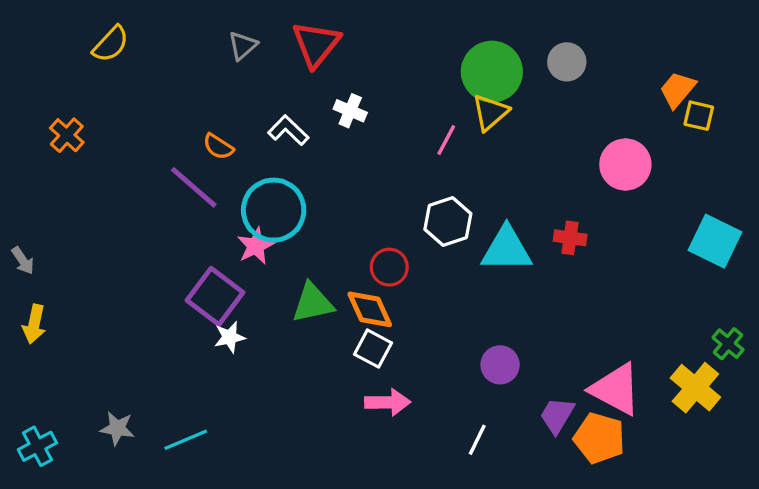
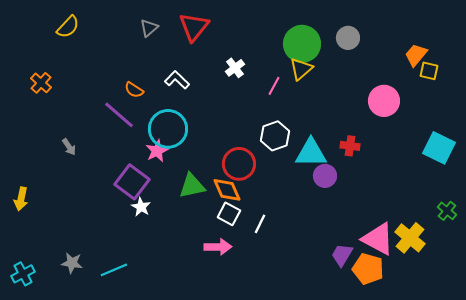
white cross: (350, 111) -> (235, 68), moved, turned 30
gray arrow: (23, 261) -> (69, 147), moved
red circle: (389, 267) -> (239, 164), size x1.4
white star: (230, 337) -> (141, 207), turned -30
purple circle: (500, 365) -> (325, 176), moved
yellow cross: (695, 388) -> (410, 238), moved
pink arrow: (388, 402) -> (218, 247), moved
white line: (477, 440) -> (260, 224), moved

